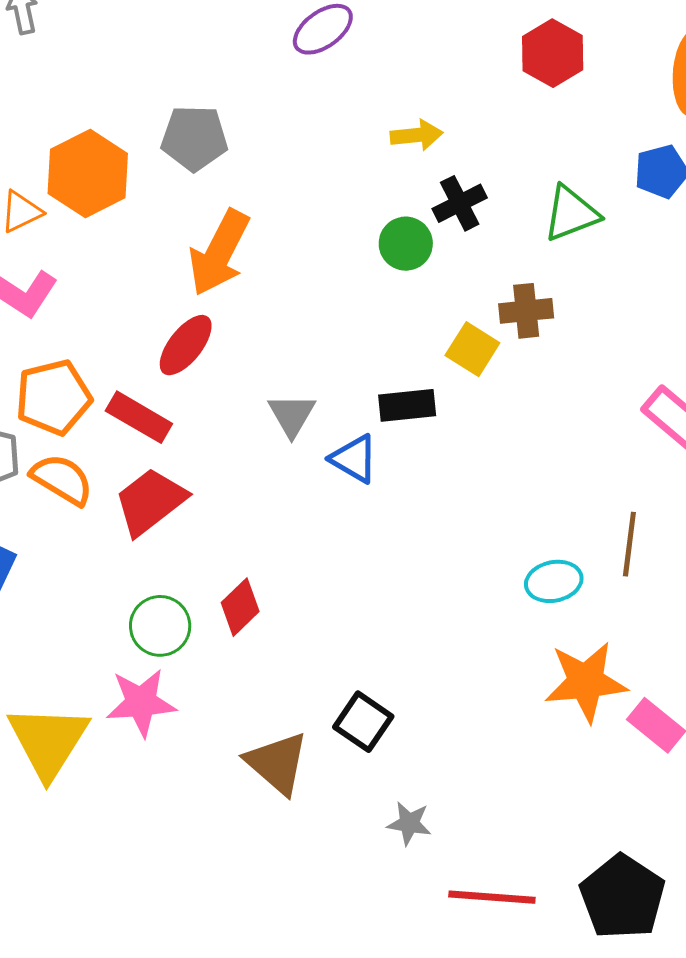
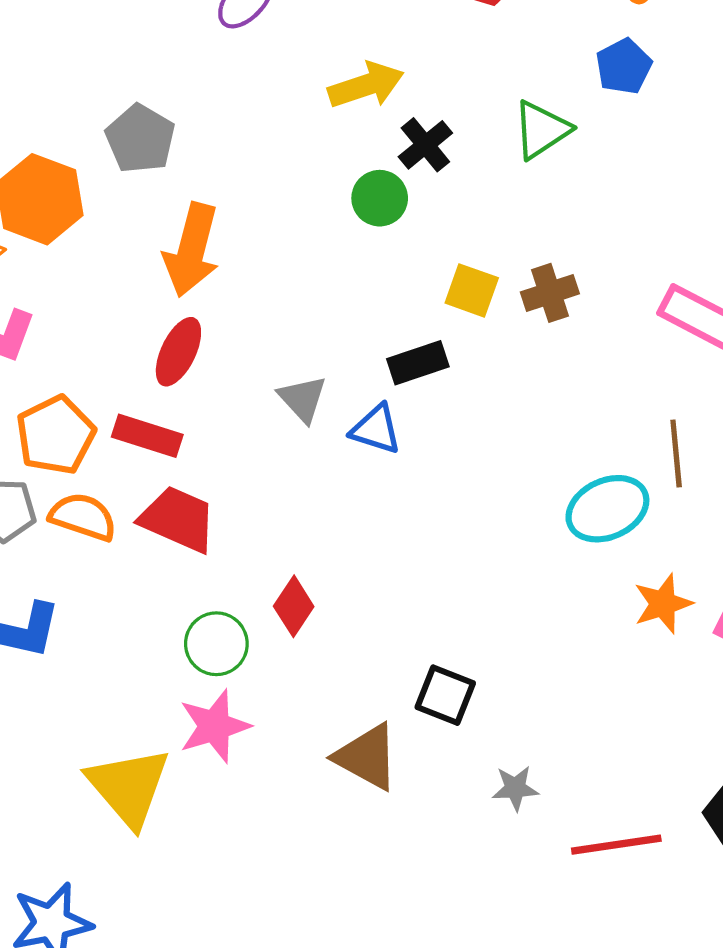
yellow arrow: (417, 135) -> (366, 85), size x1.4
gray pentagon: (194, 138) -> (140, 139), turned -30
brown cross: (526, 311) -> (550, 293), moved
red trapezoid: (150, 502) -> (178, 519), turned 74
cyan ellipse: (554, 581) -> (607, 509), size x1.4
orange star: (586, 682) -> (663, 604), size x0.7

